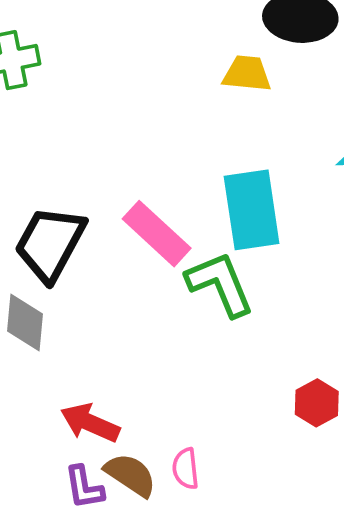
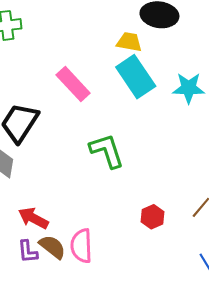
cyan rectangle: (252, 210) -> (136, 77), moved, turned -30
pink rectangle: (157, 234) -> (73, 84), moved
pink semicircle: (186, 469) -> (81, 246), size x1.6

